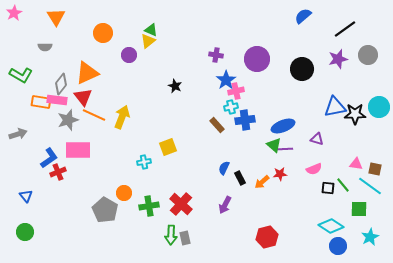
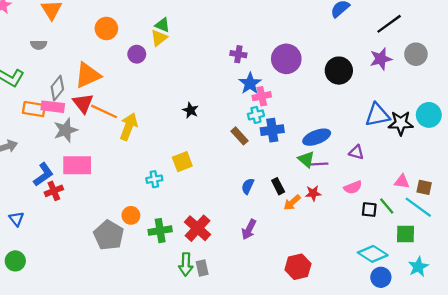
black star: (175, 86) -> (190, 110), moved
orange line: (94, 115) -> (104, 111), moved
black rectangle: (240, 178) -> (278, 186), moved

